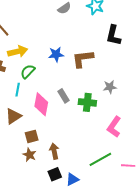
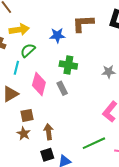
brown L-shape: (83, 59) -> (83, 23), moved
gray rectangle: (64, 96) -> (62, 88), moved
green cross: (87, 102) -> (68, 65), moved

